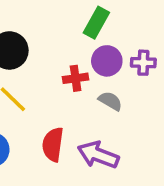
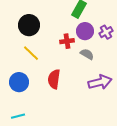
purple cross: (143, 63) -> (106, 32), turned -32
purple arrow: (98, 155) -> (100, 82), moved, turned 145

